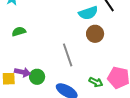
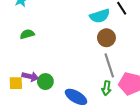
gray line: (68, 55) -> (109, 65), moved
green arrow: (96, 82) -> (106, 88), turned 72

